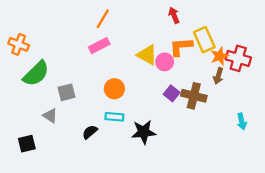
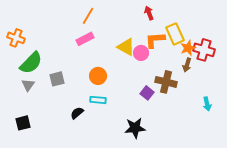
purple square: (172, 93) -> (147, 93), moved
gray triangle: (50, 116) -> (28, 85), moved, turned 32
black star: (144, 132) -> (135, 128), moved

